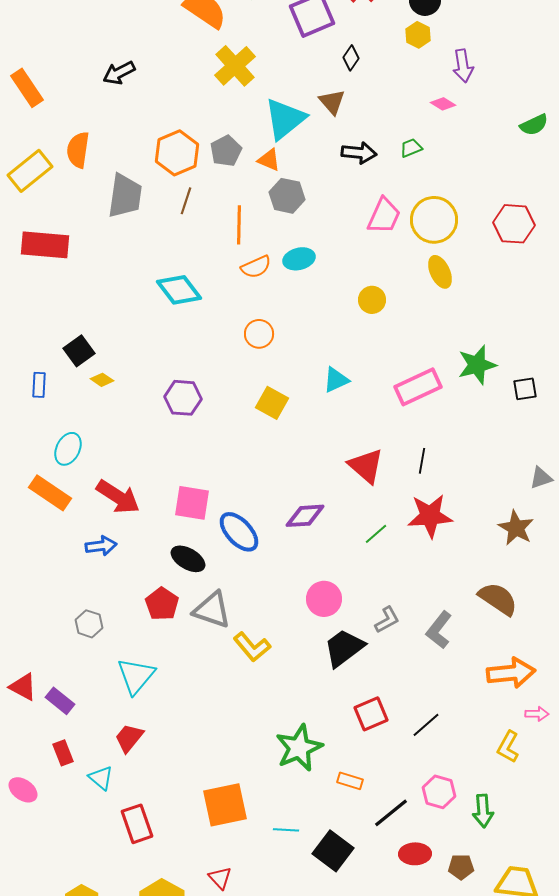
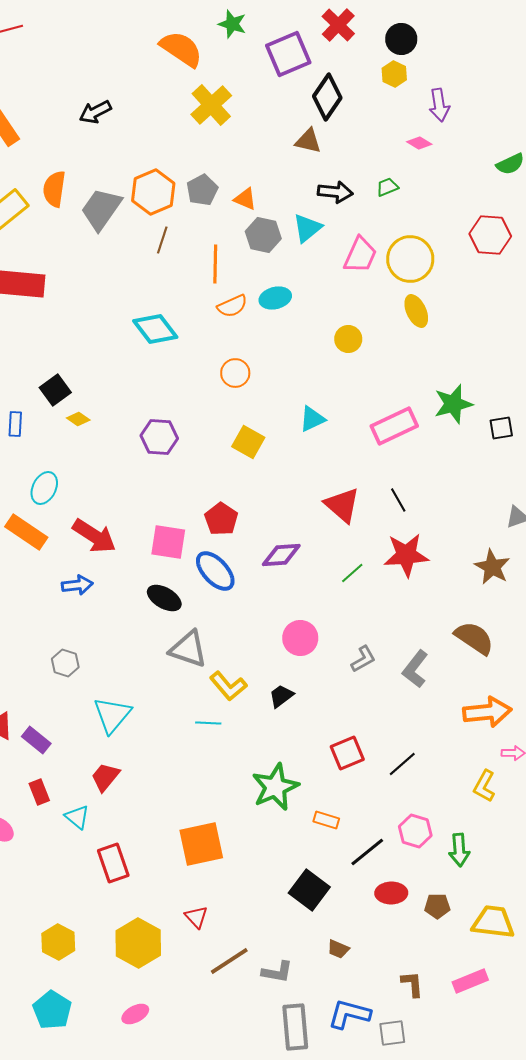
black diamond: (351, 58) -> (327, 97), size x1.8
brown triangle: (332, 102) -> (308, 141), turned -36
cyan triangle: (285, 119) -> (307, 228), moved, size x0.7
gray trapezoid: (125, 196) -> (101, 209), moved, turned -153
red hexagon: (514, 224) -> (490, 235), moved
black line: (422, 461) -> (398, 500), turned -40
red pentagon: (162, 604) -> (221, 519), moved
black trapezoid: (344, 648) -> (281, 696), moved, size x0.6
cyan line: (286, 830) -> (208, 723), moved

